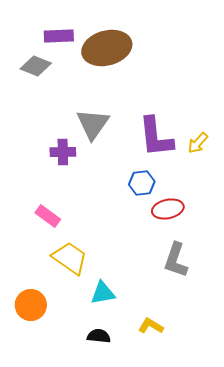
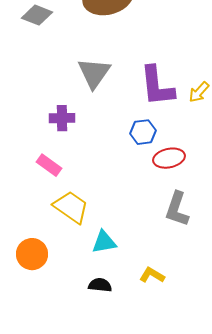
purple cross: (63, 152) -> (62, 118), moved

